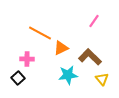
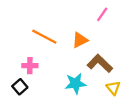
pink line: (94, 21) -> (102, 14), moved
orange triangle: (61, 48) -> (80, 40), moved

